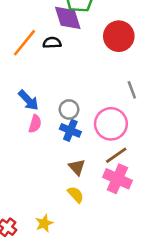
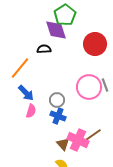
orange line: (25, 43) -> (20, 68), moved
pink circle: (111, 124) -> (89, 87), moved
pink cross: (117, 179) -> (78, 140), moved

